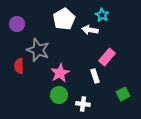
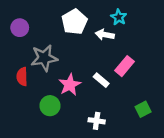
gray star: (38, 50) -> (44, 58), turned -30
white rectangle: (95, 76) -> (101, 80), moved, turned -32
green circle: (59, 95) -> (50, 106), moved

